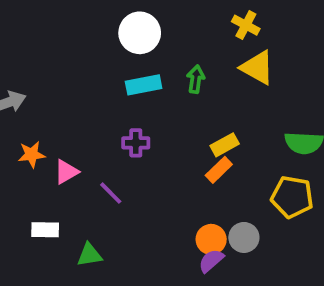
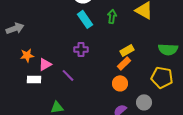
cyan rectangle: (144, 85) -> (85, 19), turned 66
white rectangle: (45, 230) -> (34, 79), moved
gray circle: (244, 237) -> (144, 102), moved
orange circle: (211, 239) -> (120, 83), moved

